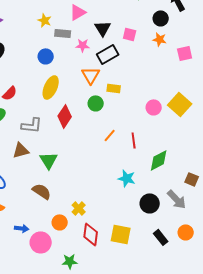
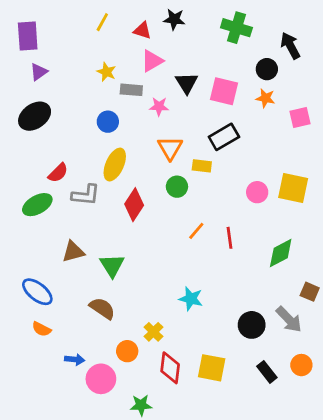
pink square: (130, 34) -> (224, 91), size x1.5
black rectangle: (108, 54) -> (224, 137), moved
yellow square: (180, 104) -> (293, 188), turned -30
gray L-shape: (32, 125) -> (86, 195), moved
green diamond: (159, 160) -> (281, 253), moved
cyan star: (127, 178) -> (191, 299), moved

